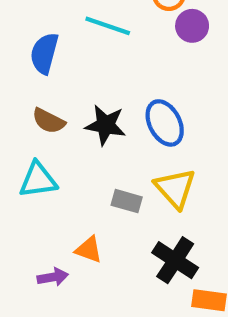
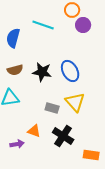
brown semicircle: (49, 121) -> (15, 70), turned -42
black cross: (175, 260) -> (63, 136), moved

